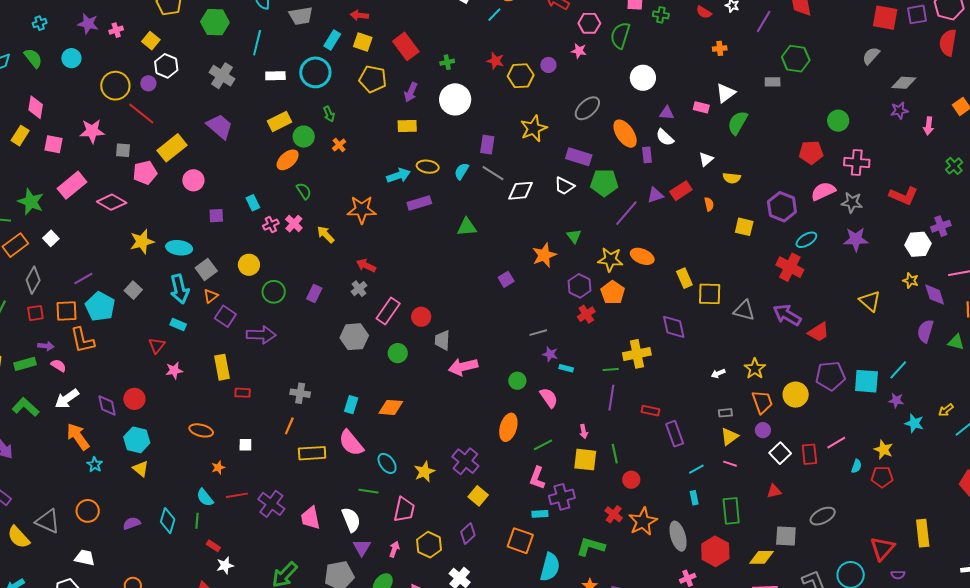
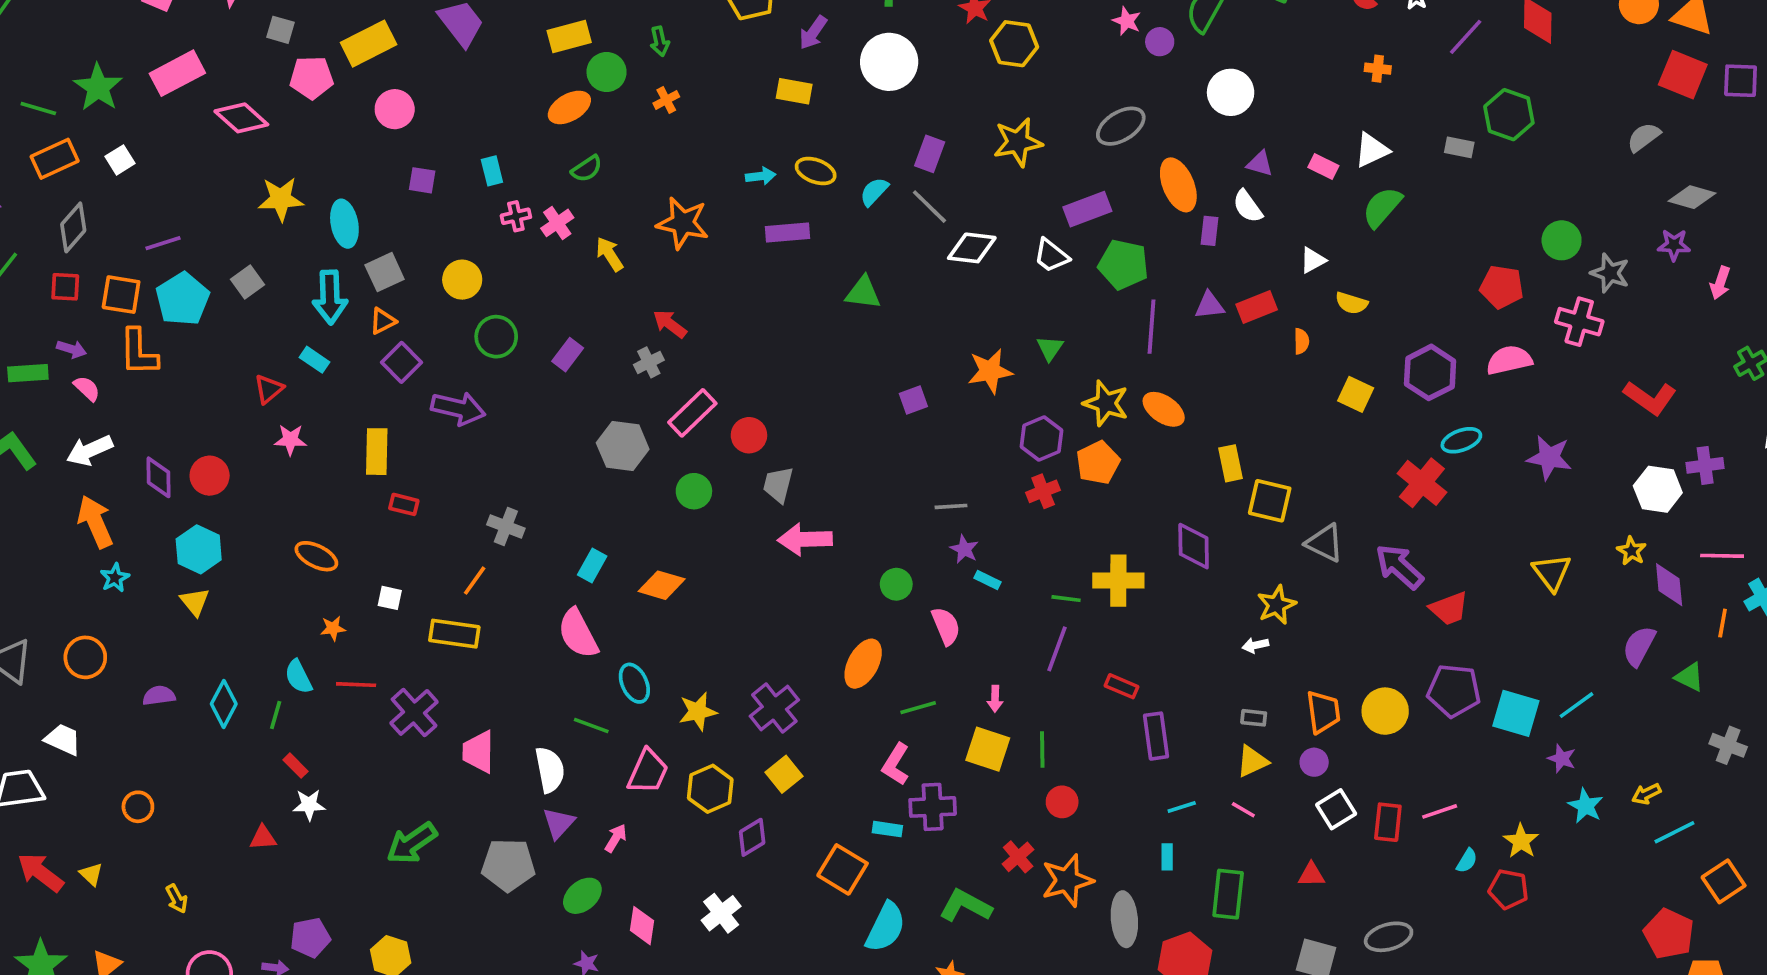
purple circle: (548, 65) -> (1160, 42), moved
purple rectangle: (579, 157) -> (1087, 209), turned -50
cyan arrow: (399, 175) -> (761, 176), size x0.7
green semicircle: (304, 191) -> (587, 169), turned 78
gray star: (852, 203) -> (1610, 273), moved
purple line: (626, 213) -> (1152, 327), turned -48
cyan ellipse: (179, 248) -> (344, 224), turned 60
yellow star: (755, 369) -> (1277, 605), moved
yellow rectangle: (312, 453) -> (454, 634), moved
yellow hexagon: (429, 545) -> (710, 789), moved

